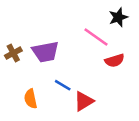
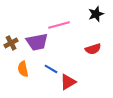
pink line: (96, 37) -> (59, 25), moved, turned -50
orange semicircle: (31, 99) -> (23, 69), moved

